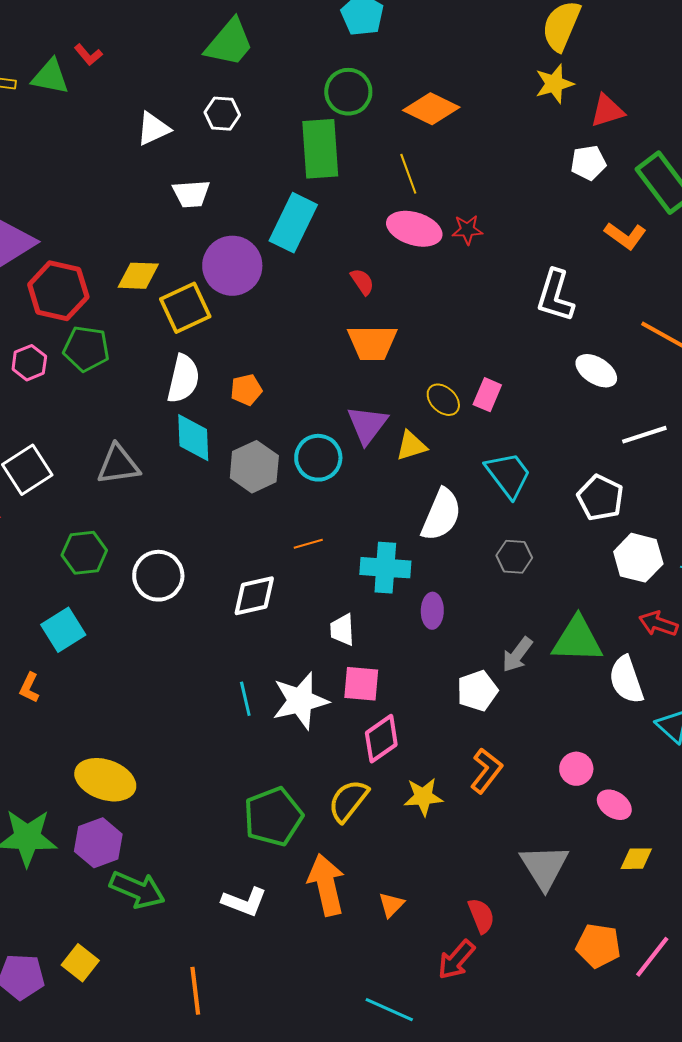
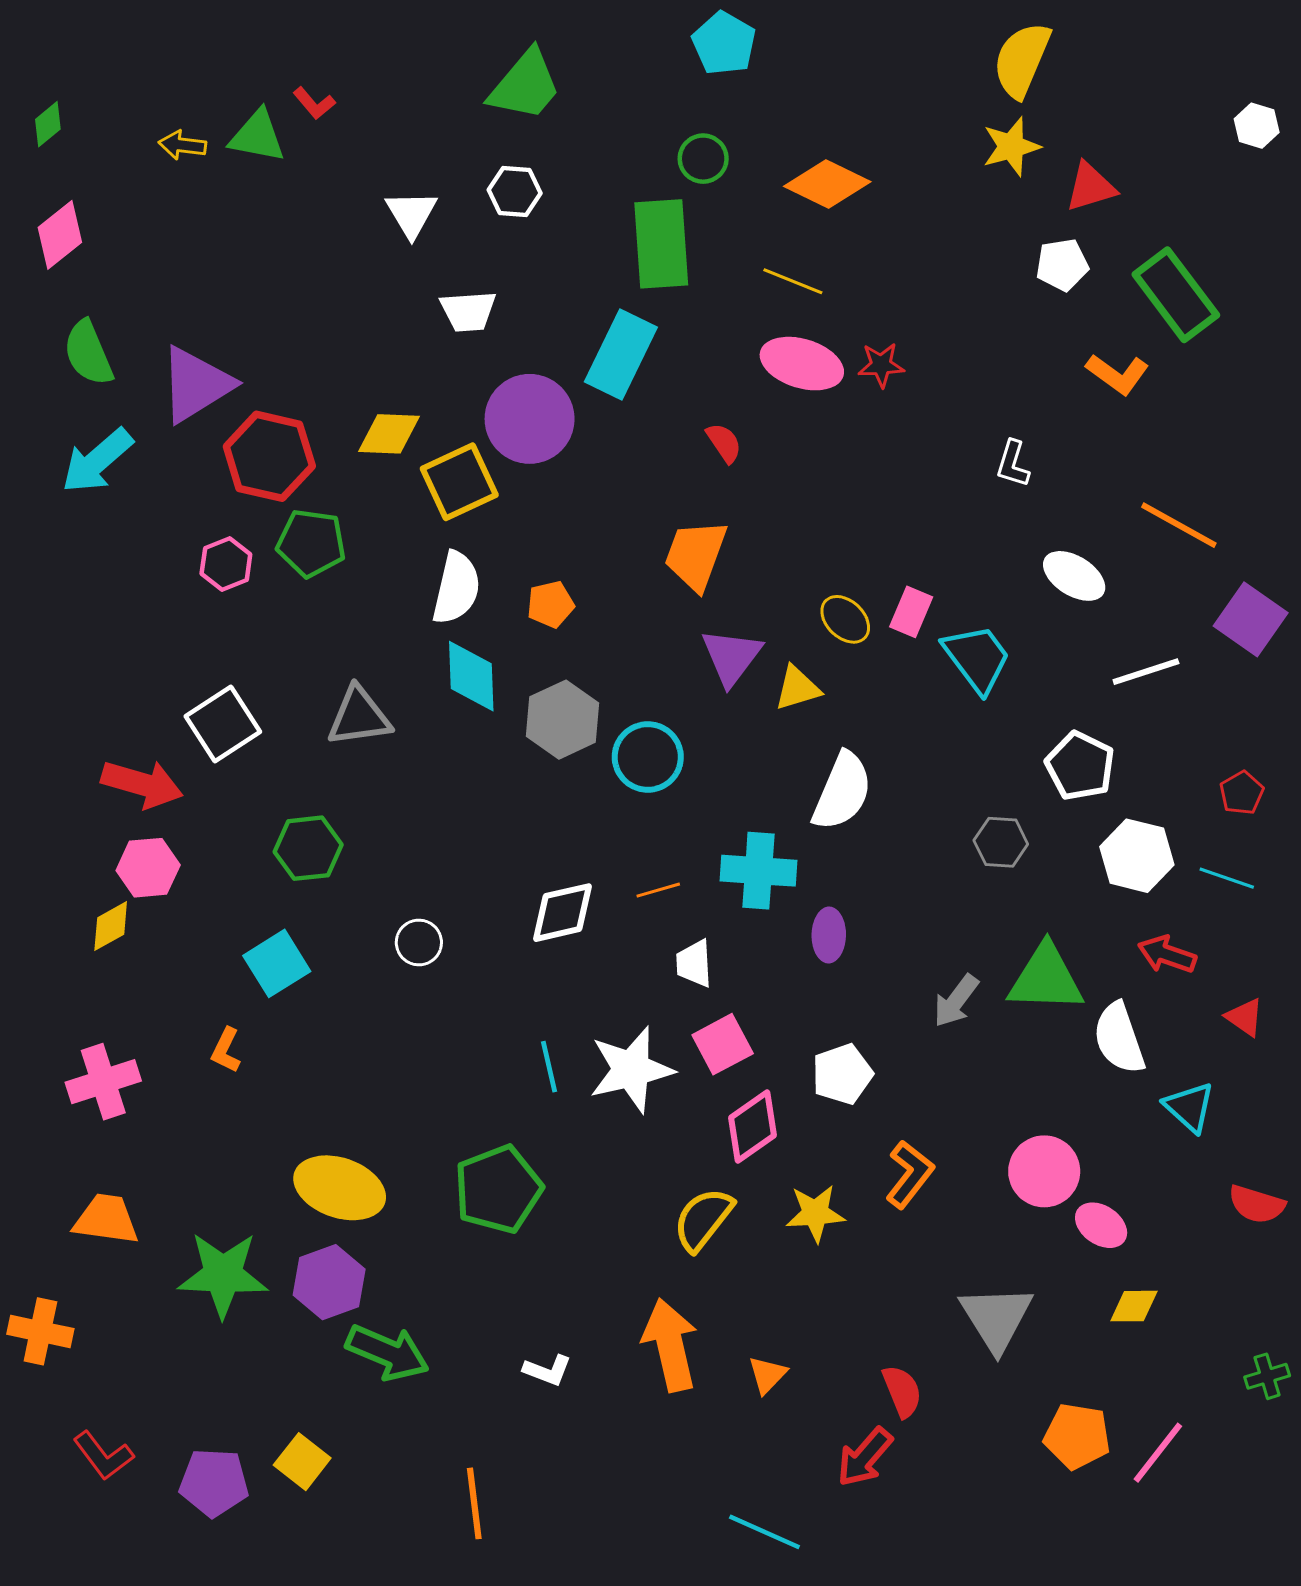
green circle: (348, 92) -> (703, 159), size x0.7
white triangle: (153, 129) -> (411, 214), turned -36
yellow line: (408, 174) -> (793, 281), turned -48
white L-shape: (555, 296) -> (1013, 464), size x0.6
orange trapezoid: (372, 343) -> (696, 555), moved, turned 110
cyan circle: (318, 458) -> (648, 757), moved
cyan trapezoid: (508, 475) -> (977, 658), moved
orange line: (308, 544) -> (658, 890), moved
gray hexagon: (514, 557) -> (1001, 842), moved
white circle: (158, 576) -> (419, 942), moved, size x0.6
pink square: (361, 684) -> (723, 1044), turned -33
white pentagon: (477, 691) -> (842, 1074), moved
pink circle: (576, 769) -> (1044, 1171), size x1.4
green pentagon: (273, 817) -> (498, 1189), moved
white L-shape: (244, 902) -> (548, 1370), size x0.7

